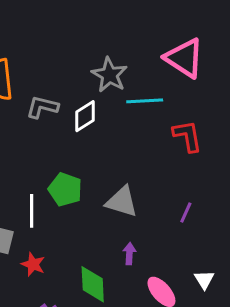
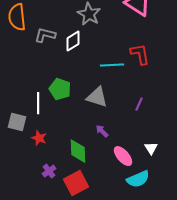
cyan line: (145, 101) -> (112, 65), moved
purple arrow: (129, 254) -> (102, 131), turned -48

